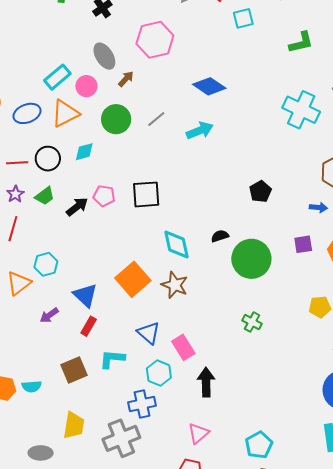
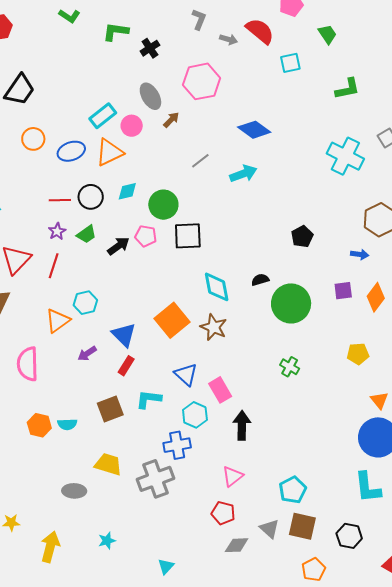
green circle: (116, 119) -> (163, 205), moved
yellow trapezoid: (74, 425) -> (108, 464), turned -84

